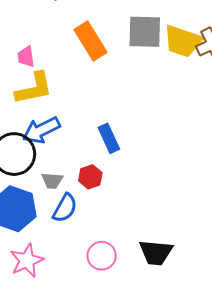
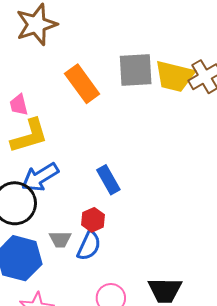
gray trapezoid: (52, 181) -> (60, 239), moved
blue semicircle: (65, 208) -> (89, 246), moved

